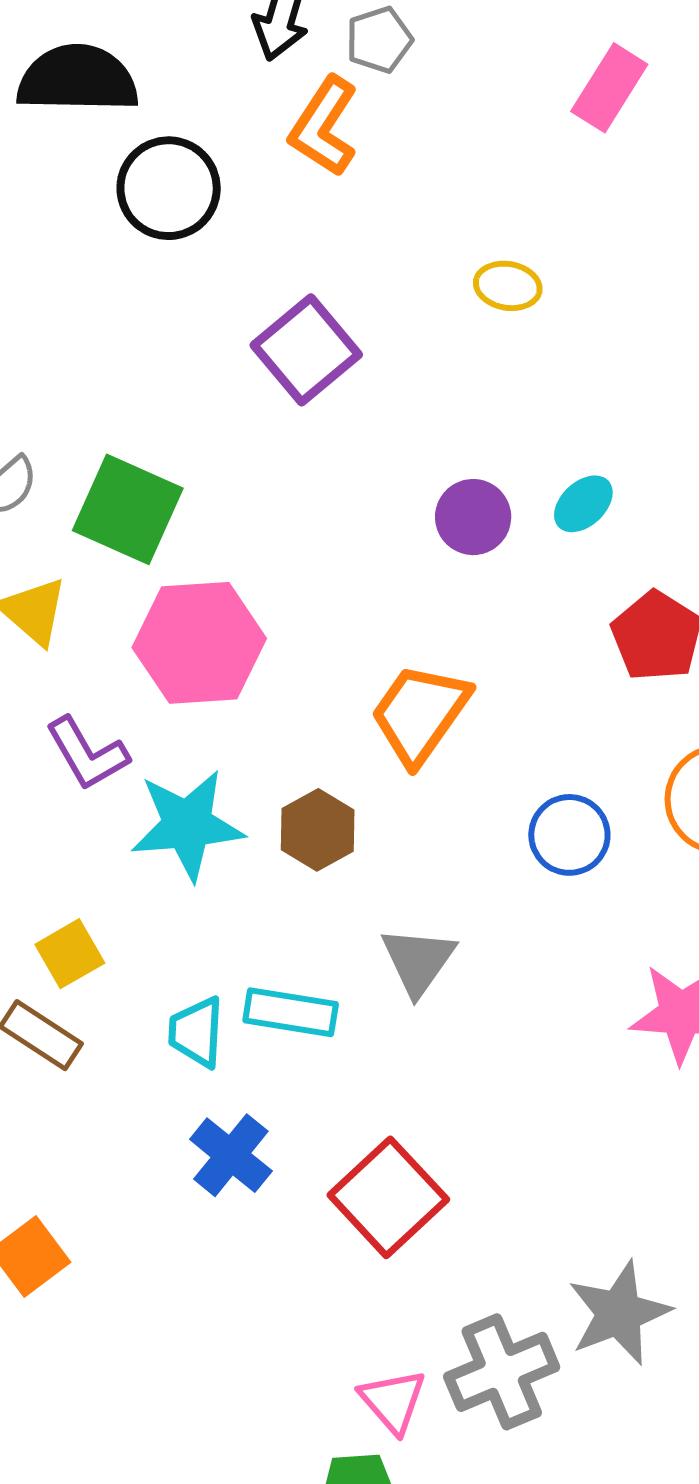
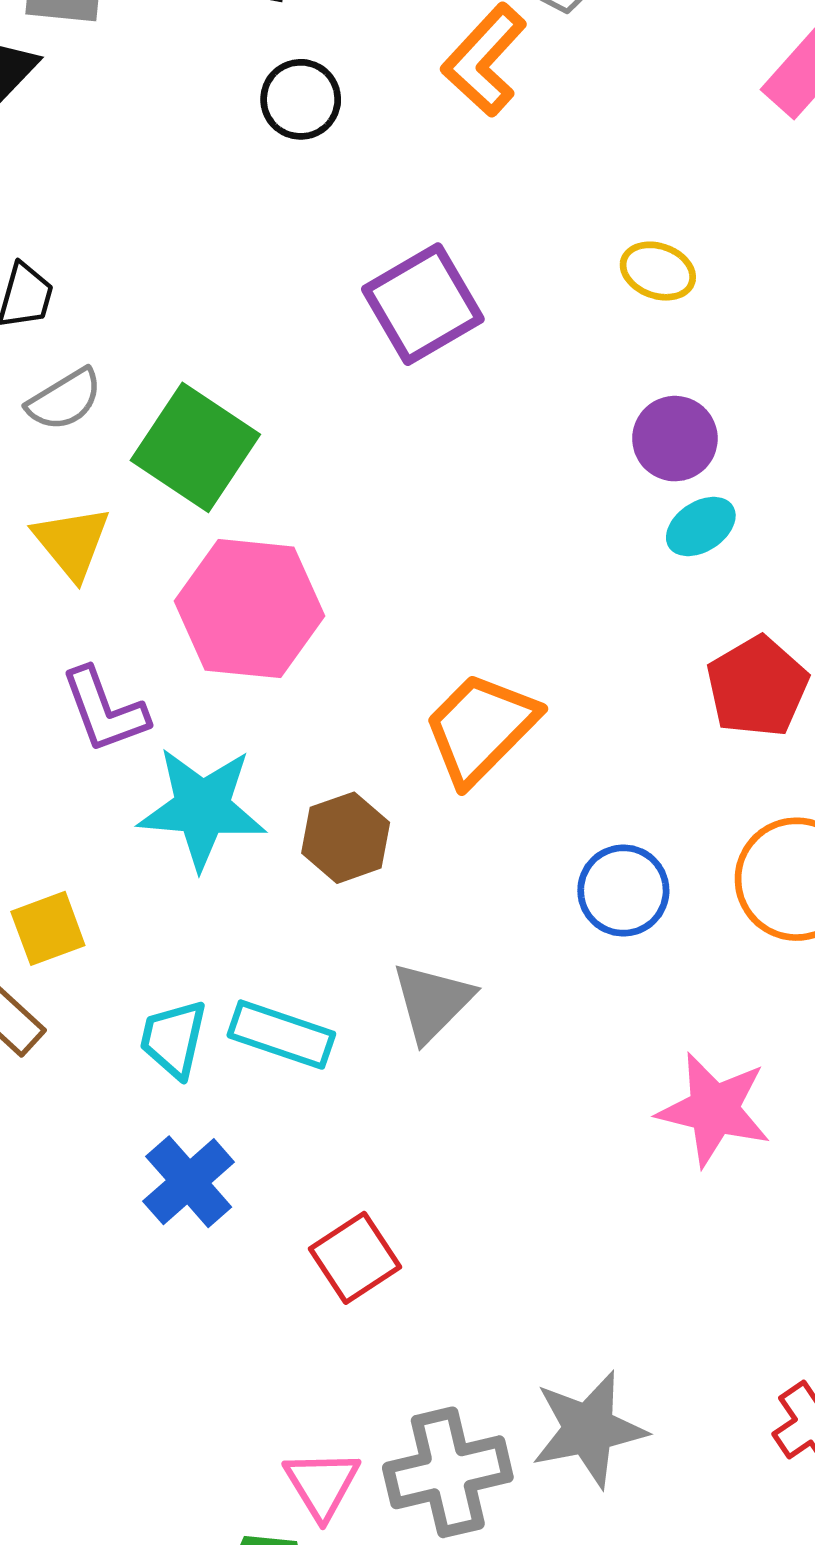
black circle: (169, 188) -> (301, 99), size x0.7
purple circle: (473, 517) -> (675, 439), moved
red square: (388, 1197) -> (355, 1258), size x0.7

